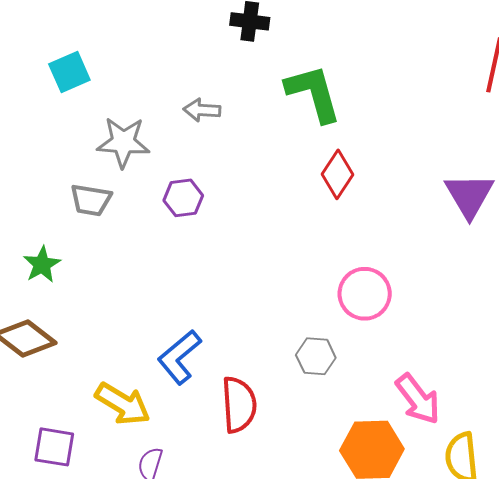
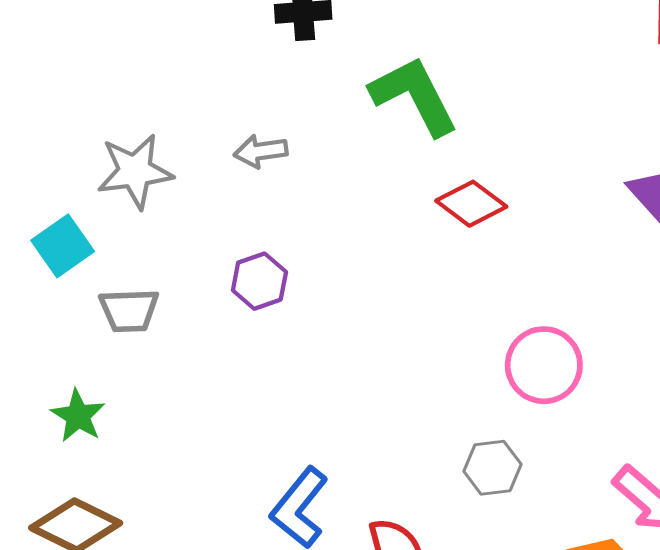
cyan square: (69, 72) -> (63, 246), moved
gray star: (123, 142) -> (135, 171), moved
red diamond: (337, 174) -> (471, 204), turned -75

